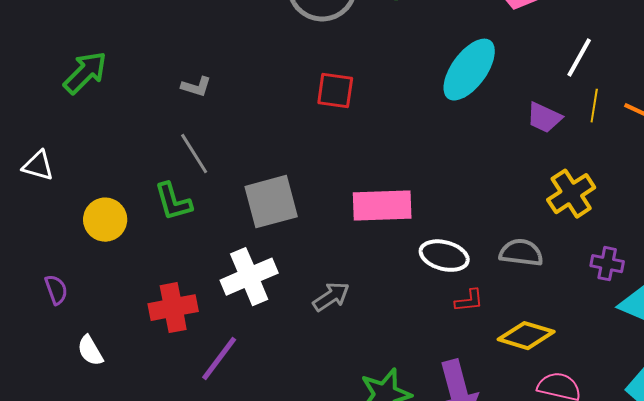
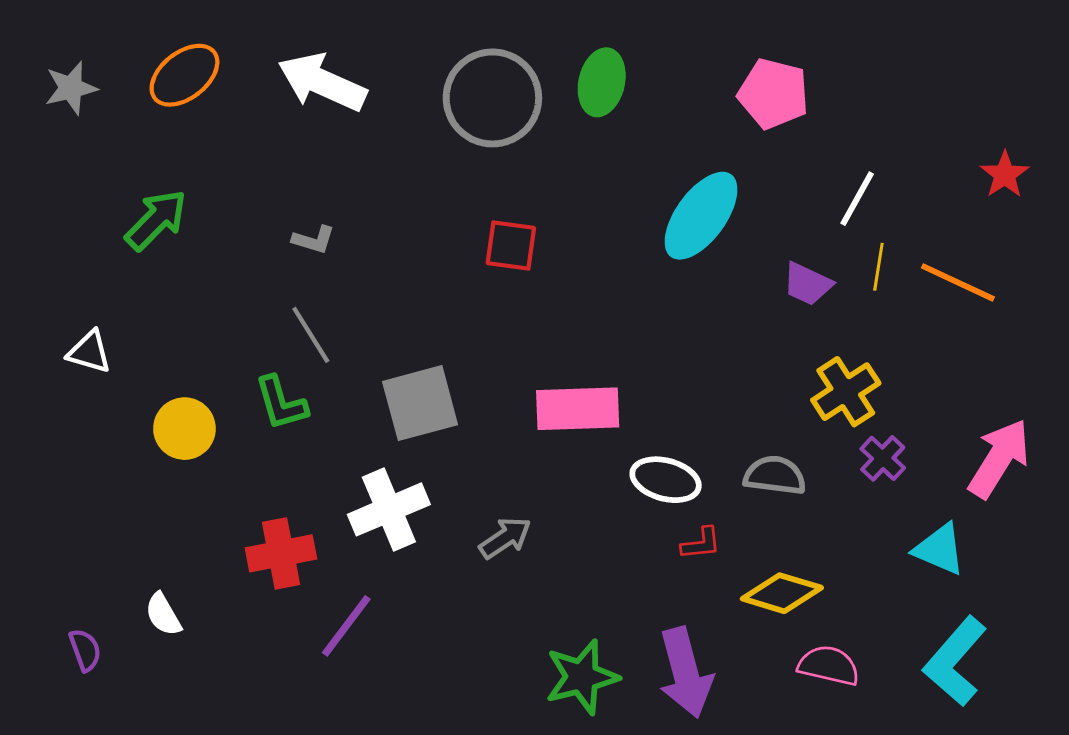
purple cross: (607, 264) -> (883, 458), moved, turned 32
purple semicircle: (56, 290) -> (85, 650), moved

